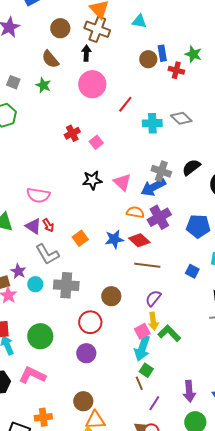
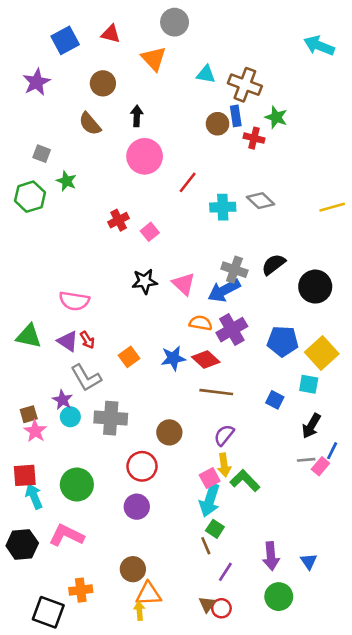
brown cross: (97, 29) -> (245, 85), moved
green star: (43, 85) -> (66, 181), moved
purple star: (18, 271) -> (63, 400), moved

